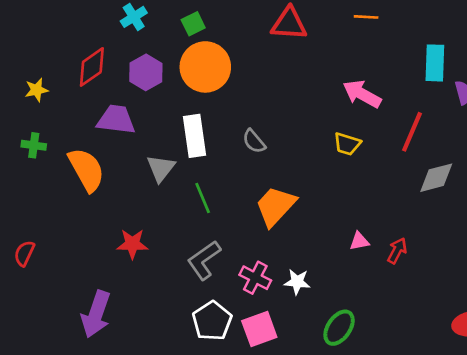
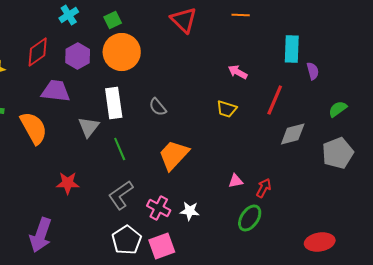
red triangle: (289, 24) -> (184, 20), turned 40
pink arrow: (362, 94) -> (238, 72), size x0.7
green ellipse: (339, 328) -> (250, 218), moved

